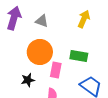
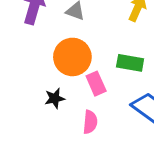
pink rectangle: (56, 70) -> (96, 84), turned -35

